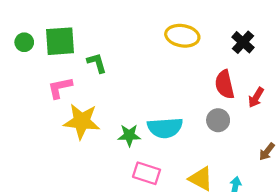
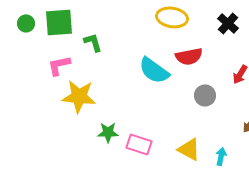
red semicircle: (225, 84) -> (189, 56), moved, turned -88
cyan semicircle: (165, 128) -> (154, 70), moved, turned 40
green star: (129, 135) -> (108, 132), moved

